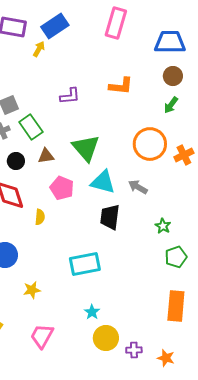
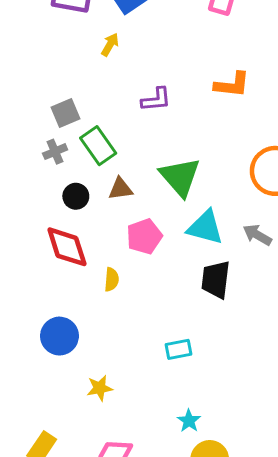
yellow arrow: (39, 49) -> (110, 45), moved
pink pentagon: (62, 188) -> (144, 236), turned 30
cyan rectangle: (85, 264) -> (178, 349), size x0.6

